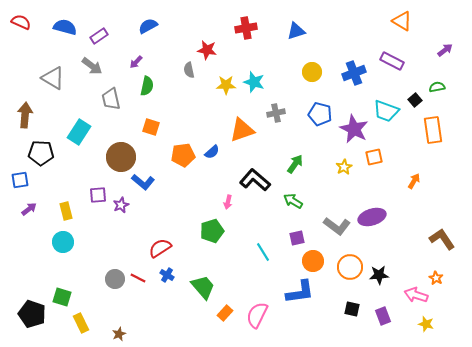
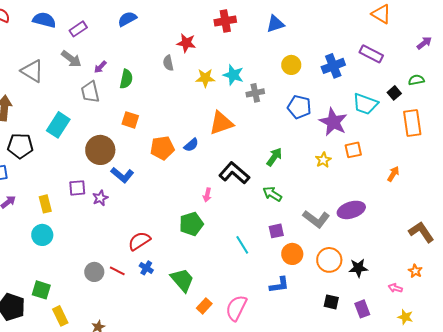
purple arrow: (136, 62) -> (100, 67), moved
gray cross: (276, 113) -> (255, 93), moved
blue L-shape: (300, 292) -> (279, 285), size x0.7
pink arrow: (416, 295) -> (395, 288), size x0.6

